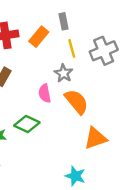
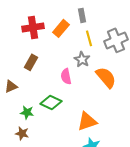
orange semicircle: (76, 102) -> (106, 77), moved
orange triangle: (95, 138) -> (87, 121), moved

